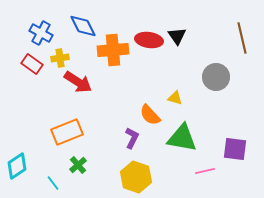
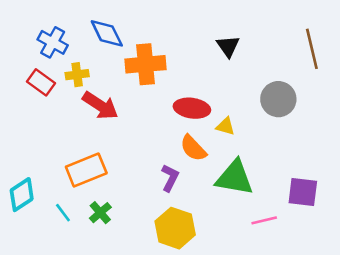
red ellipse: (149, 40) -> (192, 108), moved
cyan diamond: (17, 166) -> (22, 195), moved
cyan line: (53, 183) -> (63, 213), moved

